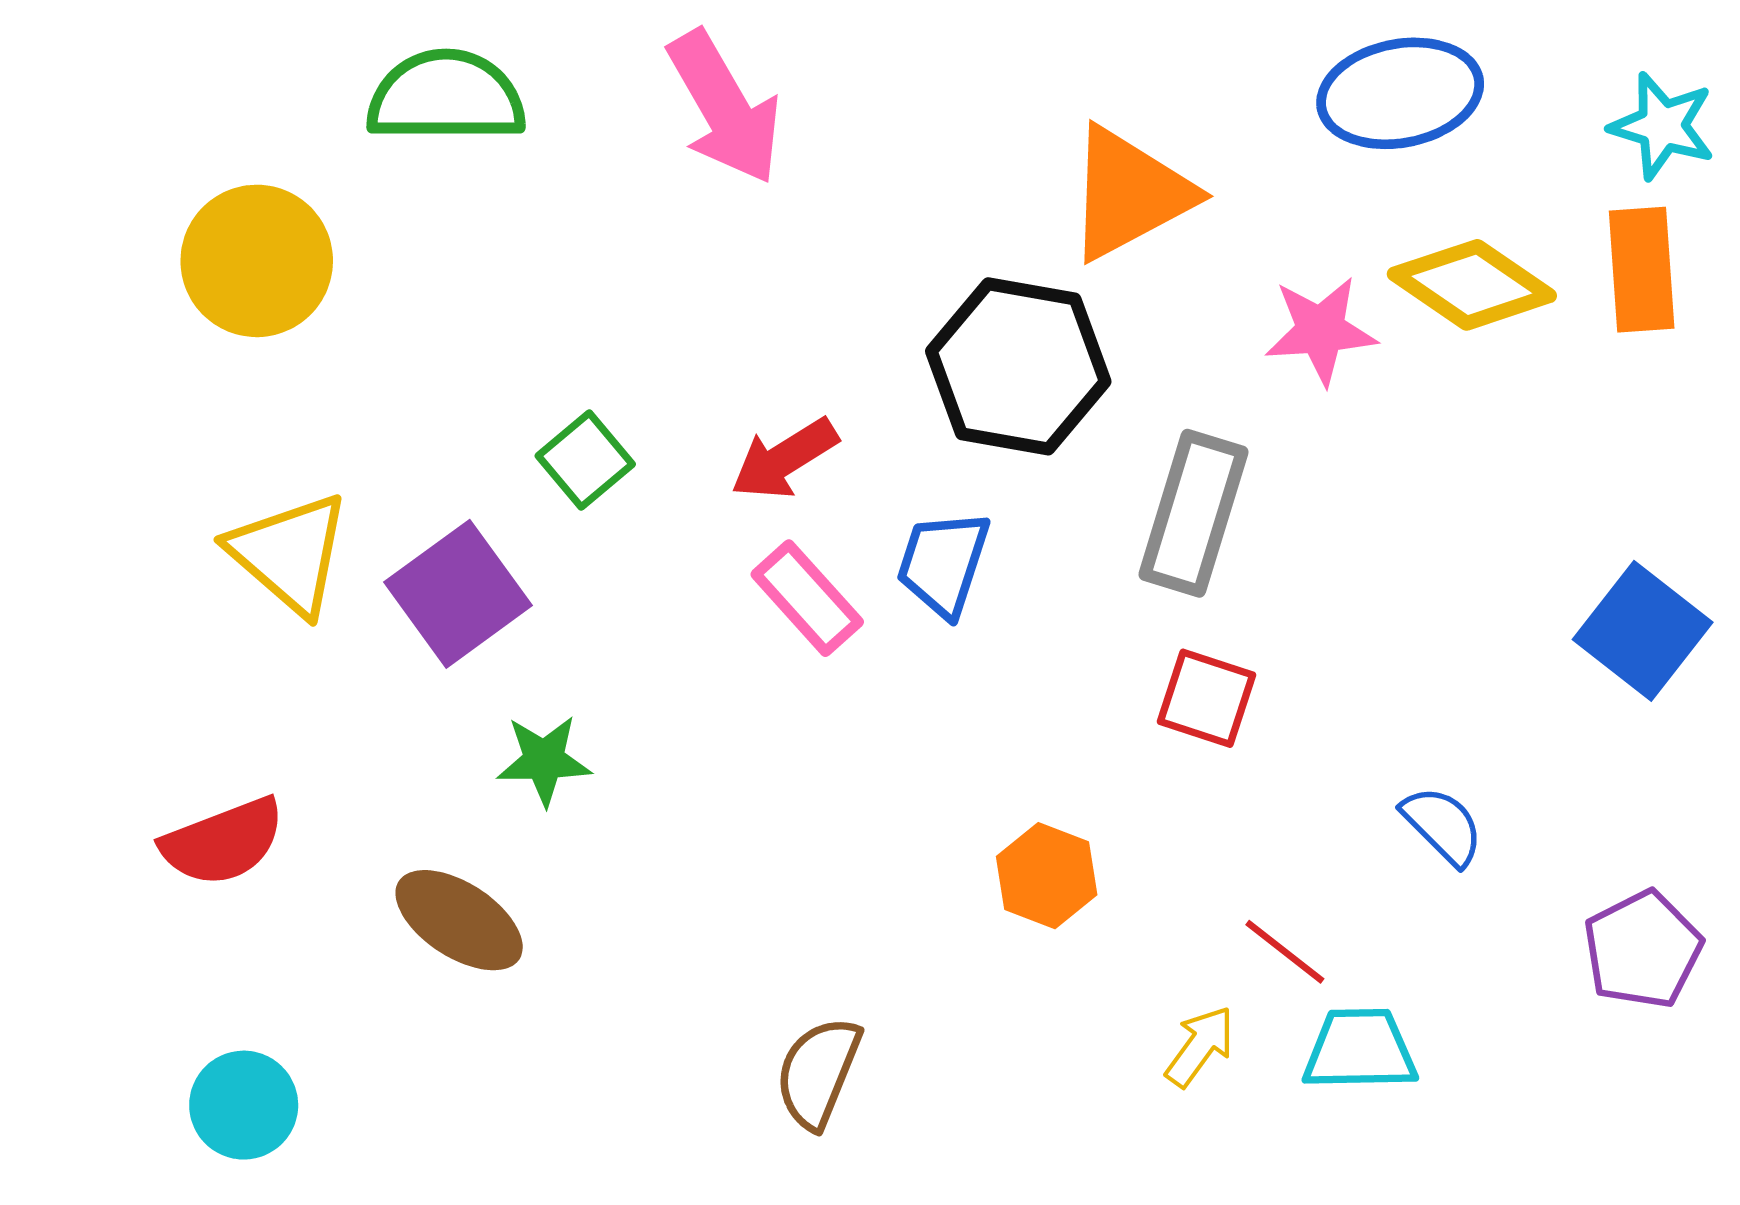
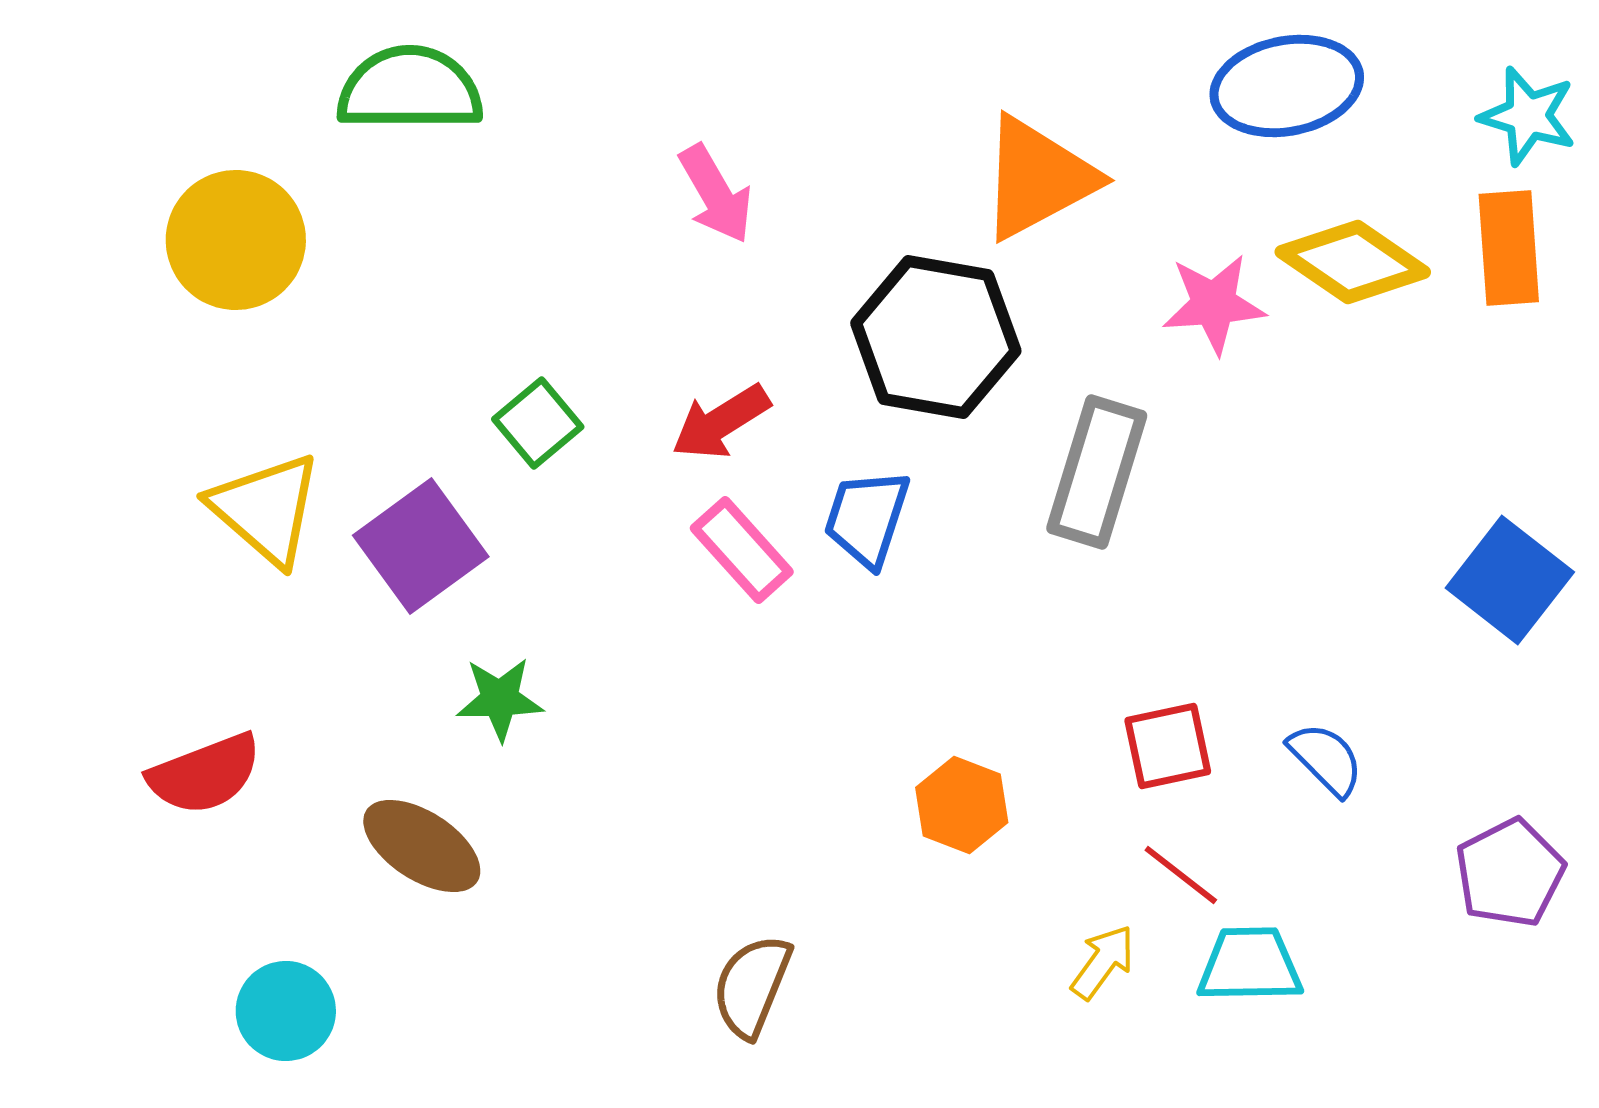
pink arrow: (725, 108) -> (716, 194), moved, size x0.7
red square: (1206, 698) -> (1168, 746), moved, turned -30
cyan circle: (244, 1105) -> (286, 1011), moved

